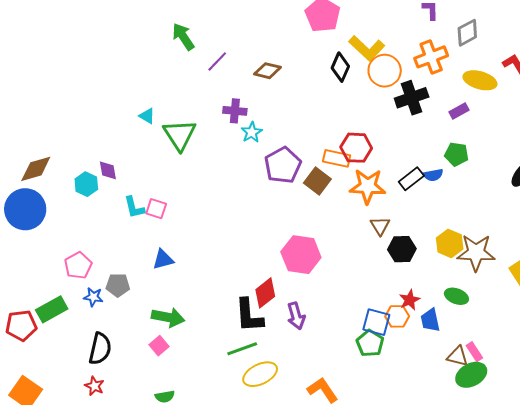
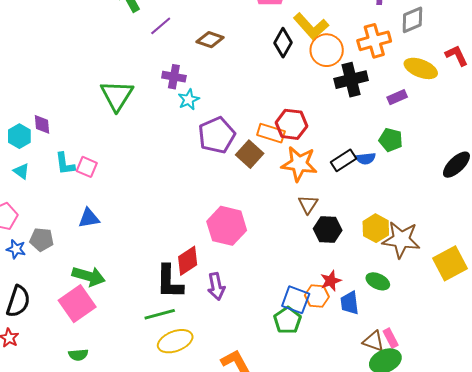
cyan triangle: (147, 116) -> (21, 171), moved
pink square: (159, 346) -> (77, 304), size x1.8

